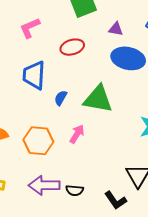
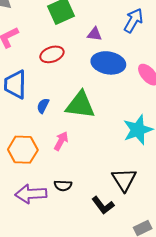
black semicircle: (75, 190) -> (63, 186), moved

